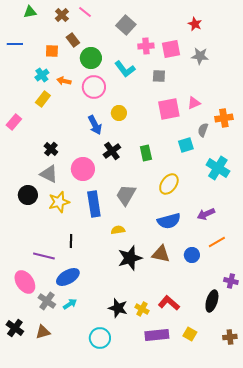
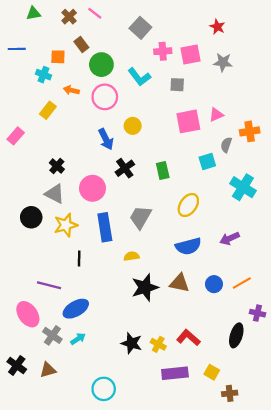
cyan cross: (42, 75) -> (43, 75), moved, turned -32
black line: (71, 241) -> (79, 258), moved
orange line: (217, 242) -> (242, 283), moved
brown cross: (230, 337) -> (230, 393), moved
cyan circle: (100, 338) -> (104, 389), moved

